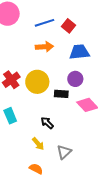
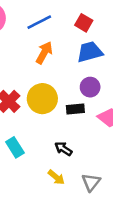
red square: (68, 26) -> (84, 23), moved
orange arrow: (44, 47) -> (44, 53), turned -48

